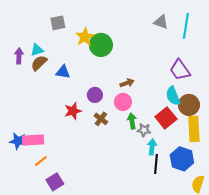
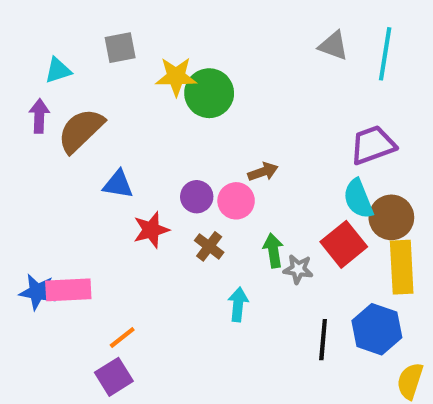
yellow star: (85, 37) -> (176, 77), turned 30
cyan triangle: (37, 50) -> (58, 70), moved
brown semicircle: (39, 63) -> (81, 130), size x1.4
purple trapezoid: (180, 70) -> (373, 145), turned 105
blue triangle: (63, 72) -> (118, 184), moved
pink circle: (123, 102) -> (236, 201), moved
cyan arrow: (152, 147) -> (238, 304), moved
orange line: (41, 161) -> (122, 338), moved

